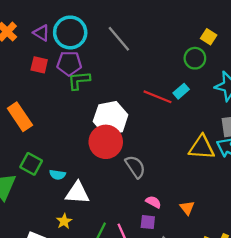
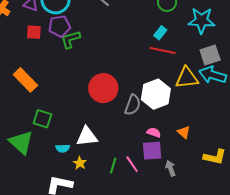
red line: (158, 97) -> (163, 51), moved
white hexagon: (111, 118) -> (156, 94), moved
gray semicircle: (135, 167) -> (133, 105), turned 65
cyan semicircle: (58, 175) -> (63, 148), moved
purple square: (148, 222) -> (152, 151), size x1.5

